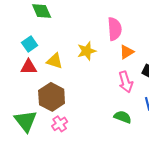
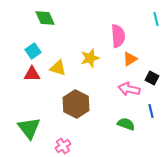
pink arrow: (126, 82) -> (129, 89), turned 120
brown hexagon: (52, 97) -> (76, 104), moved
pink cross: (60, 124) -> (63, 146), moved

